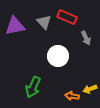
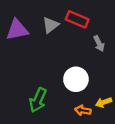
gray triangle: (44, 22) -> (51, 25), turned 35
white circle: (58, 56) -> (76, 79), moved

